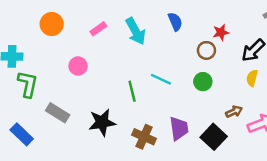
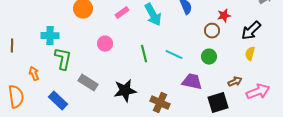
green line: (132, 91) -> (144, 54), moved
purple trapezoid: (179, 128) -> (192, 82), moved, turned -70
black square: (214, 137) -> (218, 103), turned 30

